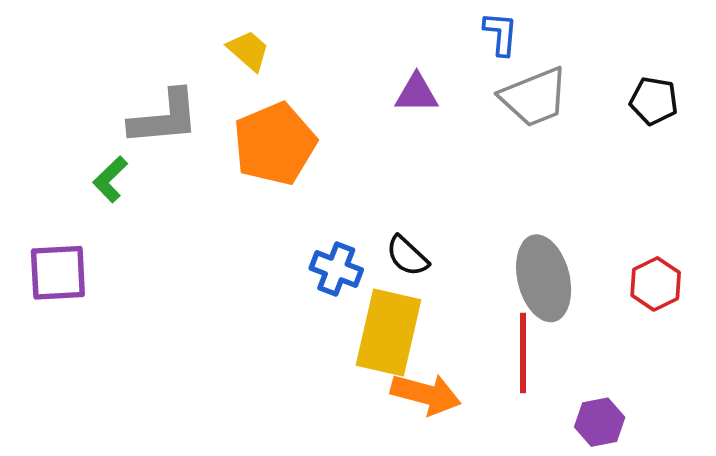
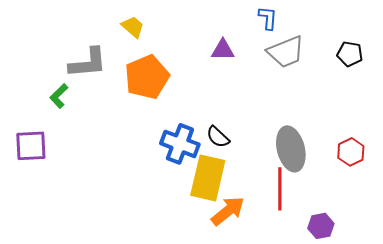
blue cross: (336, 269) -> (180, 144), size x1.4
orange arrow: (426, 394) -> (228, 211), turned -54

